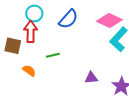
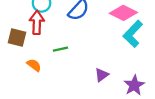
purple triangle: (91, 78) -> (102, 75), turned -32

